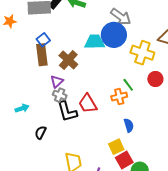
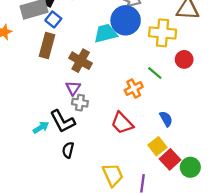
blue square: (43, 40) -> (53, 19), moved
brown rectangle: (42, 55) -> (47, 45), moved, turned 35
orange cross: (119, 96) -> (134, 88), moved
red trapezoid: (88, 104) -> (122, 123), moved
black L-shape: (67, 111) -> (63, 121), moved

